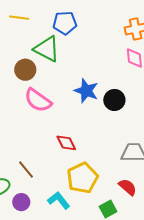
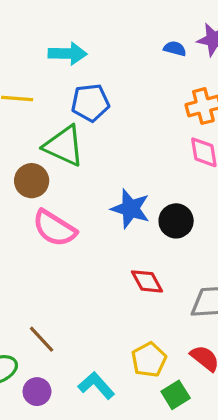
red diamond: (66, 143) -> (147, 281), moved
yellow pentagon: (82, 178) -> (149, 360), moved, size x0.7

